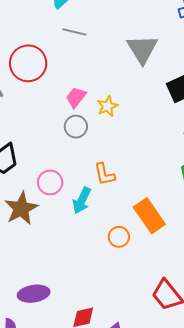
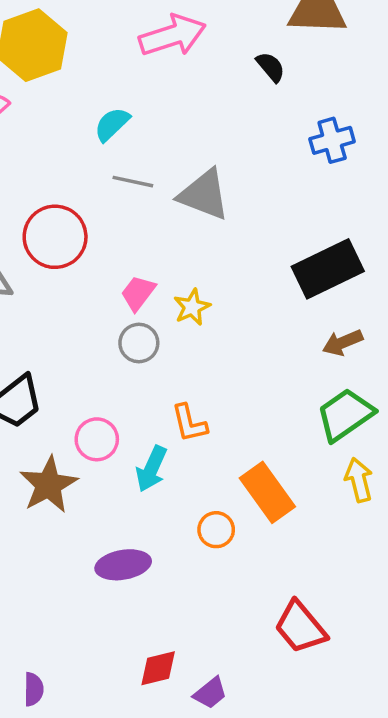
gray triangle: (142, 49) -> (204, 195), moved, turned -36
purple ellipse: (34, 294) -> (123, 565), moved

